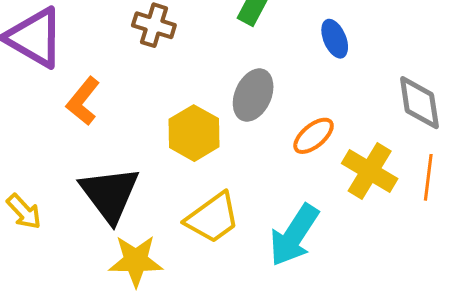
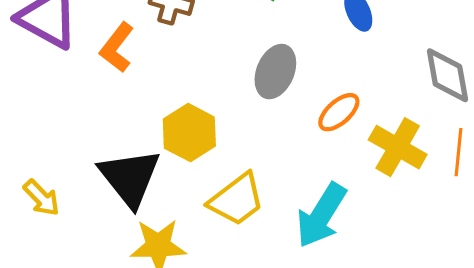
orange L-shape: (83, 101) -> (117, 47), moved
yellow hexagon: (194, 133) -> (189, 133), moved

